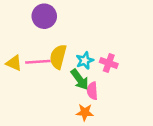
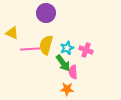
purple circle: (44, 16) -> (46, 13), moved
yellow triangle: (14, 63) -> (12, 33), moved

